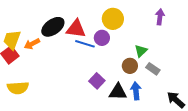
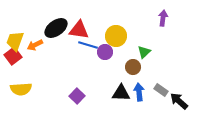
yellow circle: (113, 19) -> (116, 36), moved
purple circle: (102, 38) -> (105, 52), moved
gray rectangle: (153, 69) -> (161, 90), moved
purple square: (97, 81) -> (77, 96), moved

